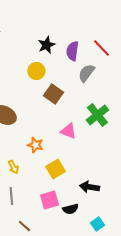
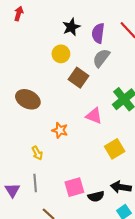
gray semicircle: (86, 73) -> (101, 58), moved
yellow square: (55, 169) -> (115, 149), moved
black arrow: (89, 187) -> (121, 187), moved

